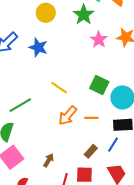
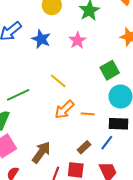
pink star: (99, 40) -> (77, 40), moved
green square: (99, 85) -> (110, 70), moved, turned 30
brown arrow: (49, 160) -> (41, 152), size x1.6

